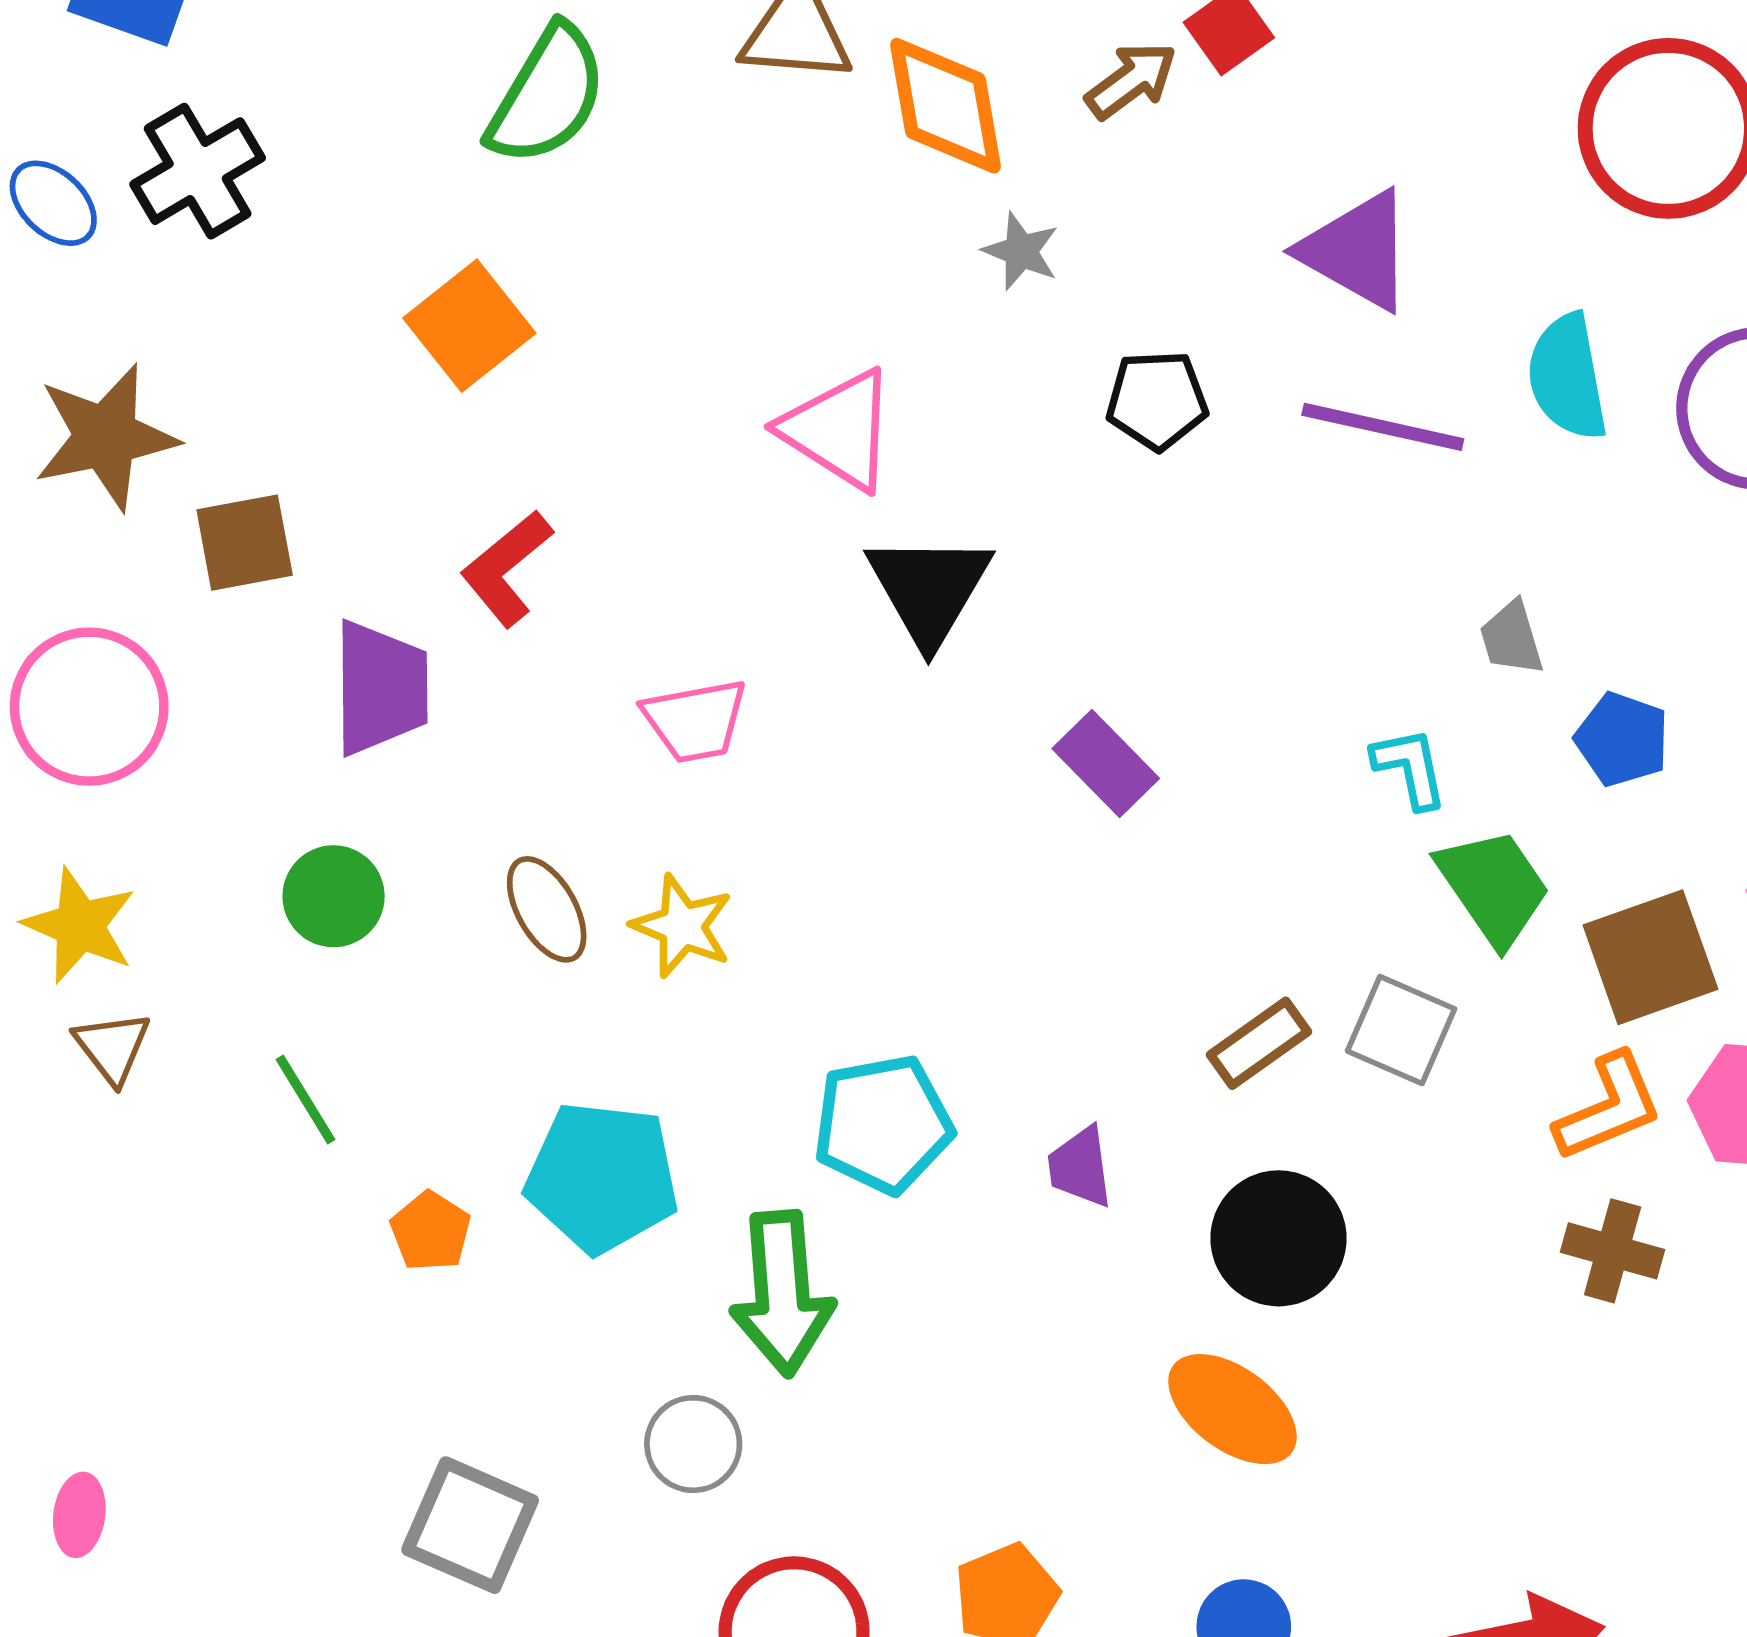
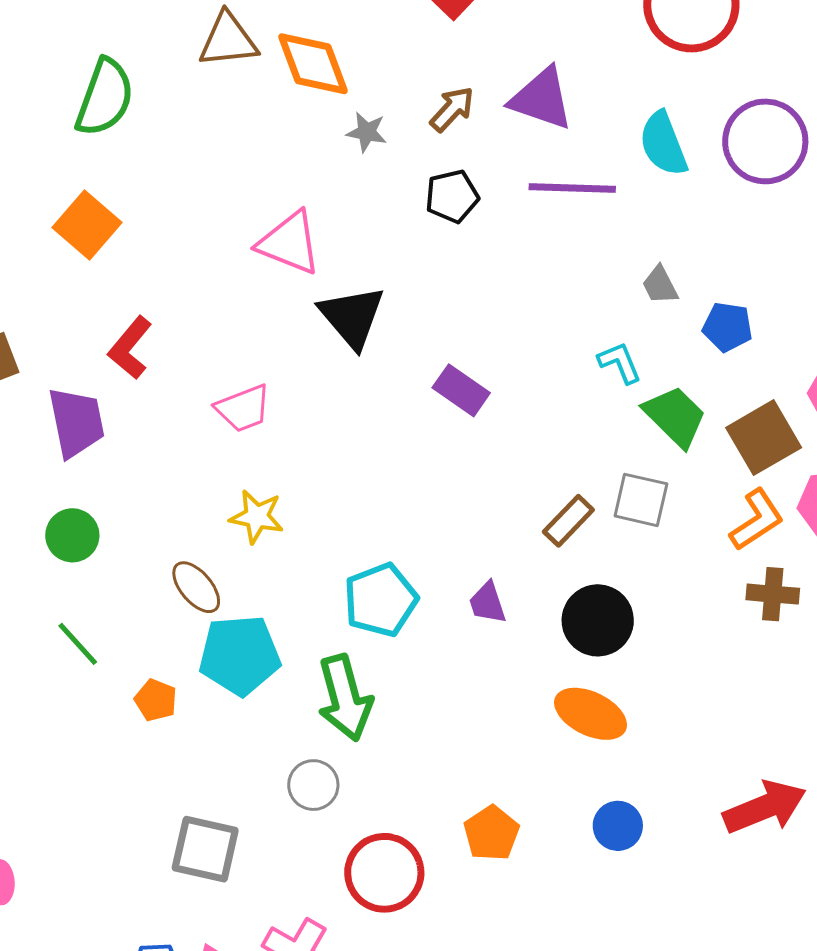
brown arrow: (1131, 80) -> (452, 109), moved
brown ellipse: (547, 909) -> (196, 587), moved

